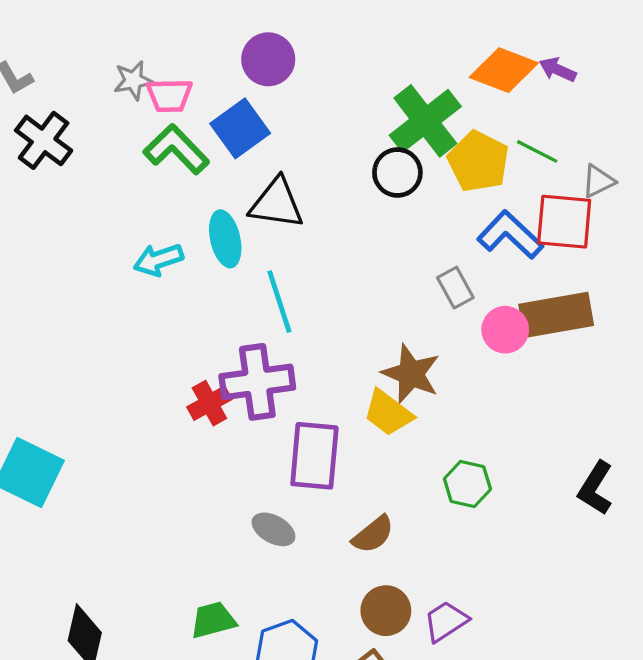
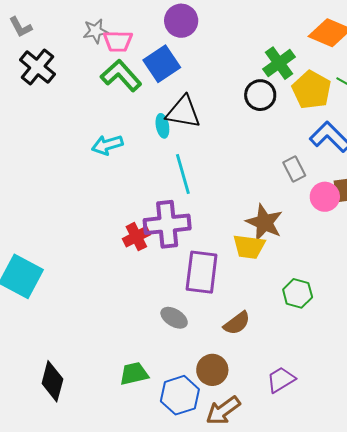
green cross: (425, 121) -> (279, 63), size x0.7
cyan ellipse: (225, 239) -> (162, 126), moved, size x0.7
yellow trapezoid: (388, 413) -> (249, 247), turned -32
brown circle: (386, 611) -> (212, 370), moved

